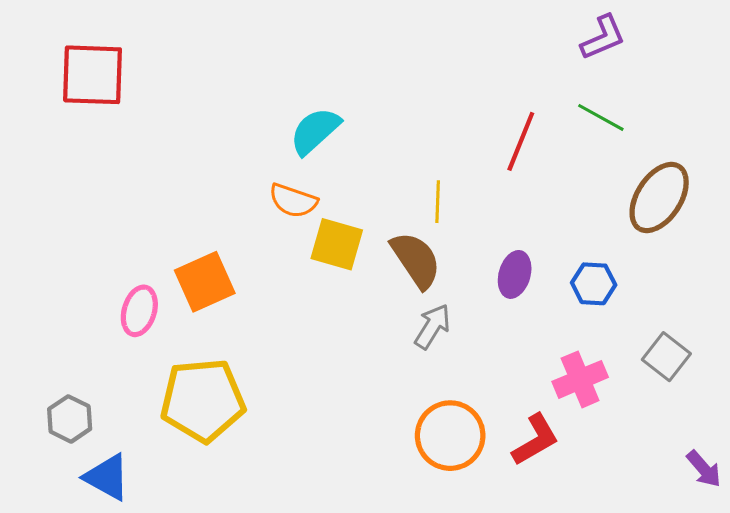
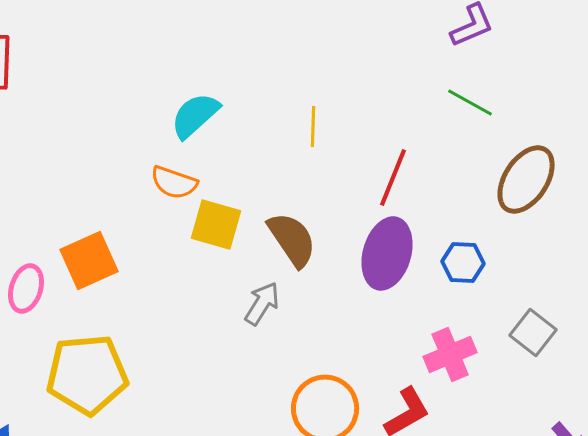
red line: (521, 141) -> (393, 177), moved
yellow line: (438, 202) -> (313, 126), moved
purple ellipse: (515, 274) -> (387, 253), size x1.6
gray arrow: (432, 326) -> (262, 303), moved

